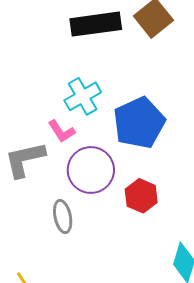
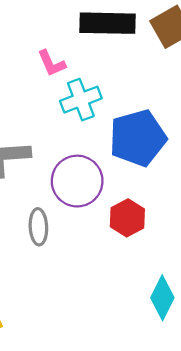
pink L-shape: (62, 131) -> (52, 63), moved

